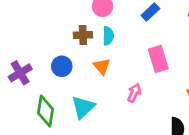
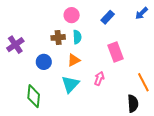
orange triangle: (102, 66) -> (74, 60), turned 48
purple cross: (20, 73) -> (15, 45), moved
cyan triangle: (83, 107) -> (70, 84), moved

